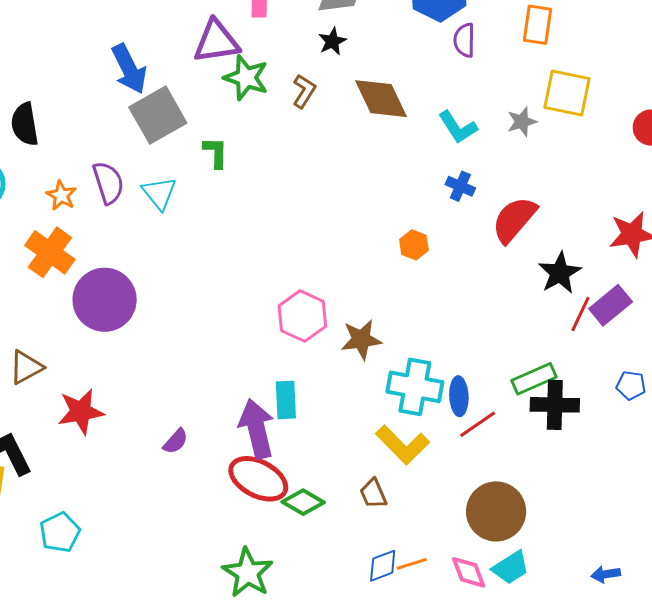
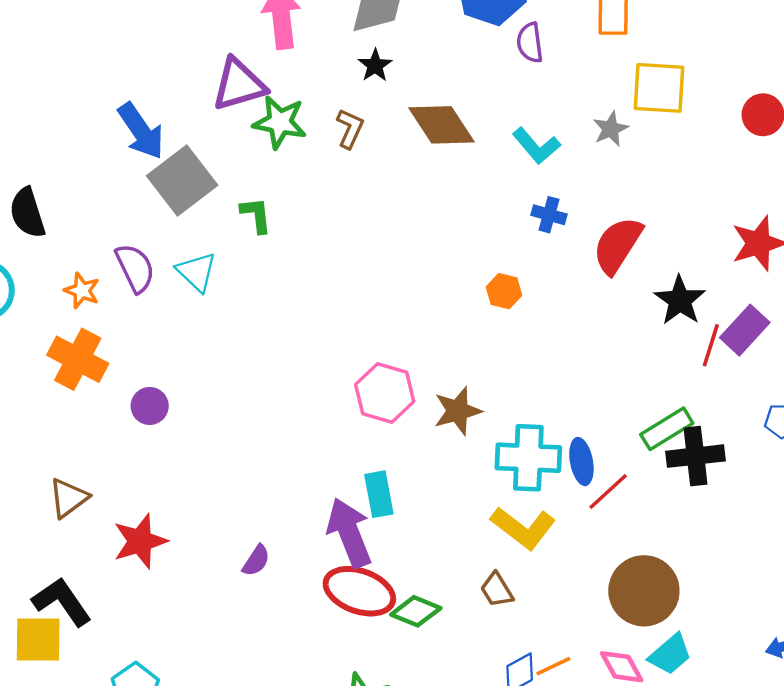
purple circle: (105, 300) -> (150, 406), size x0.5

